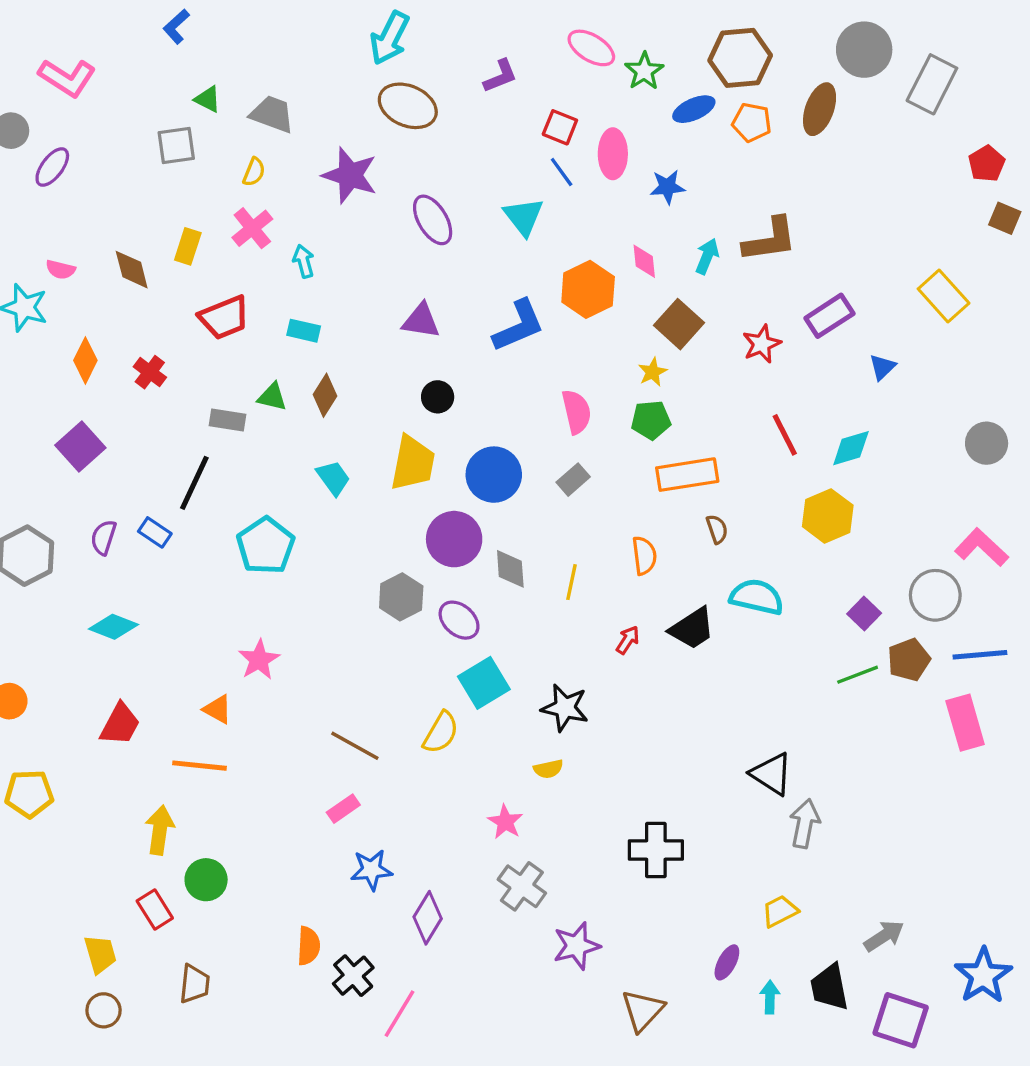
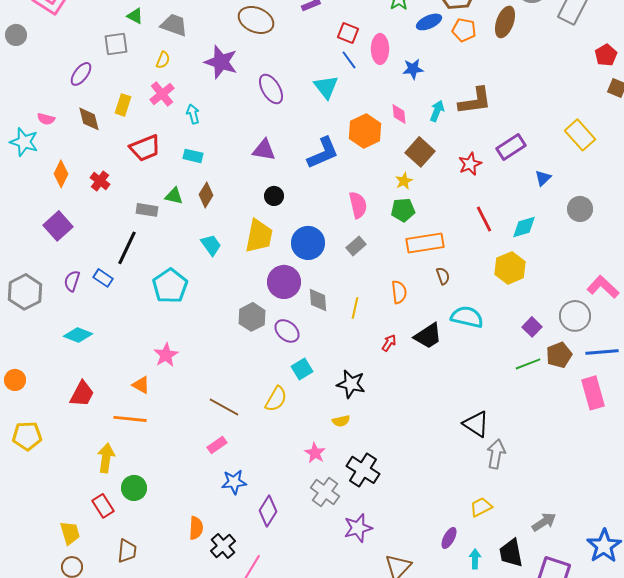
purple ellipse: (52, 167) -> (81, 74), moved
gray circle: (987, 443) -> (580, 209), moved
cyan square: (484, 683) -> (302, 369), size x0.7
black cross: (656, 850) -> (363, 470), moved, turned 32

